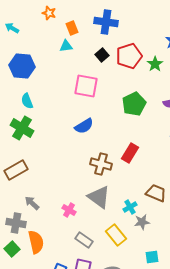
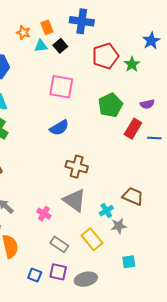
orange star: (49, 13) -> (23, 33), moved
black square: (102, 55) -> (60, 46), moved
red rectangle: (130, 153) -> (133, 129), moved

